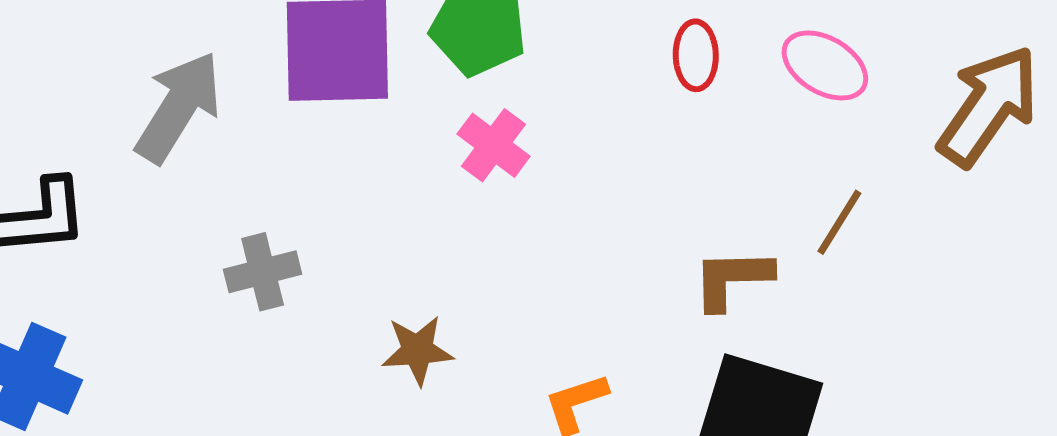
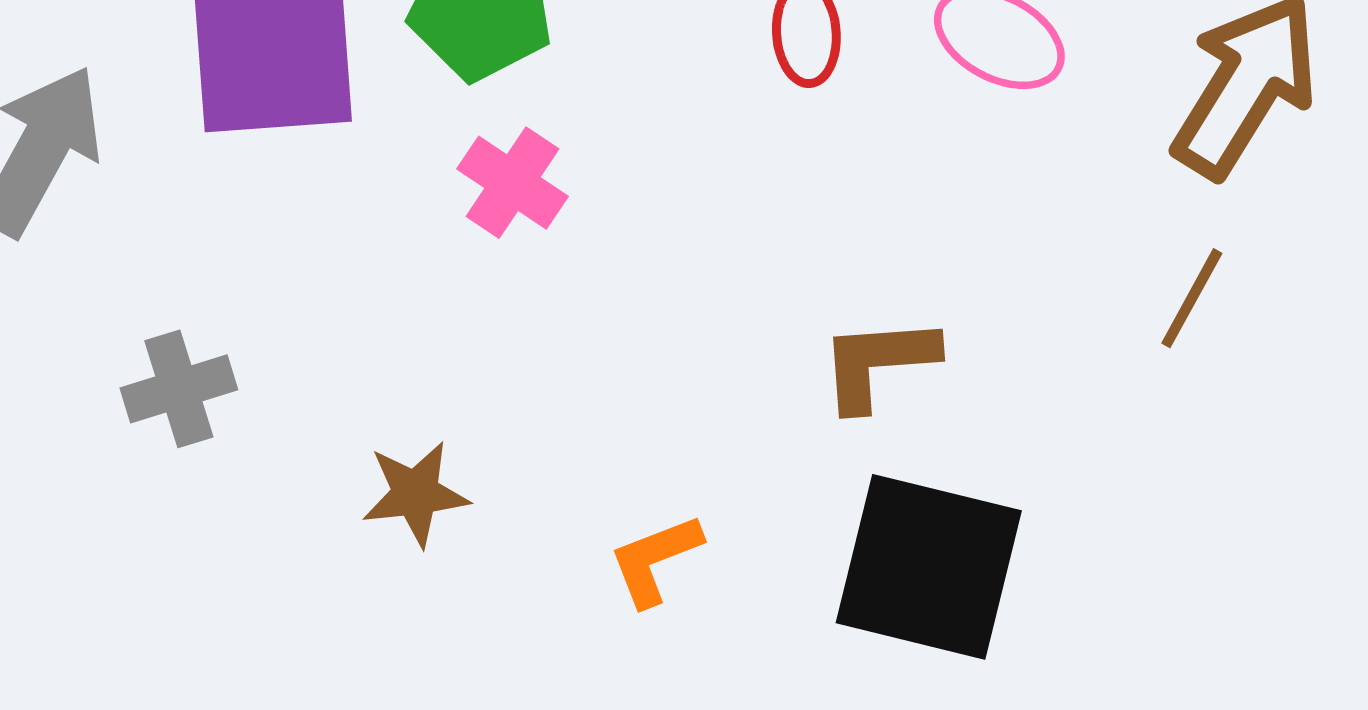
brown line: (839, 222) -> (1192, 298), moved

